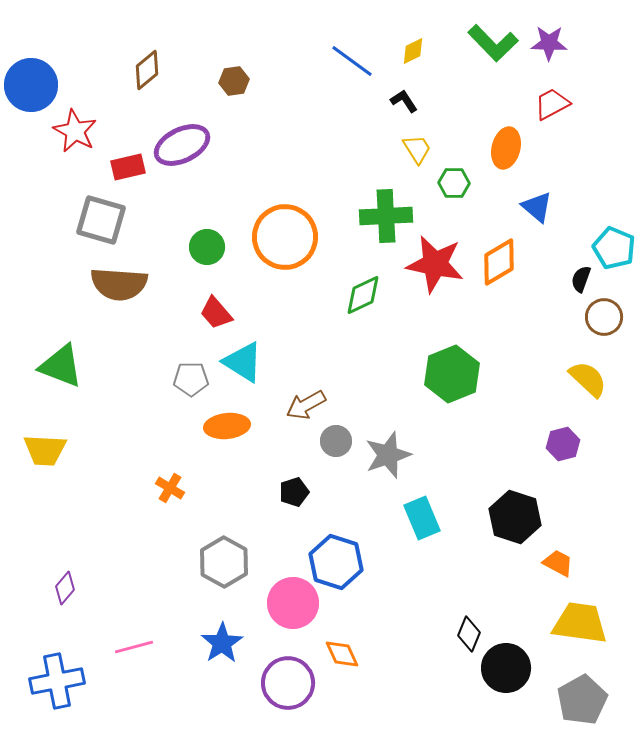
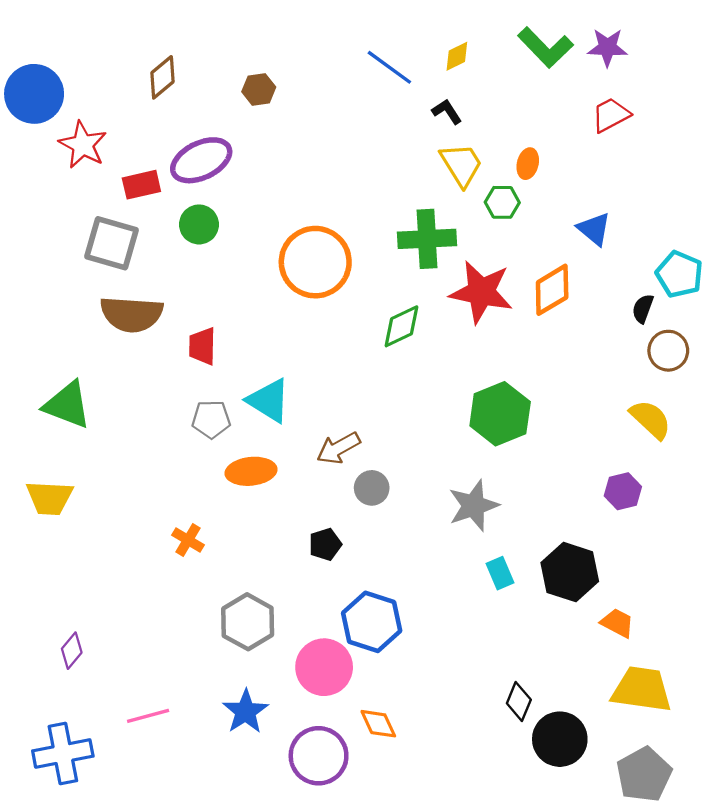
orange ellipse: (506, 148) -> (528, 164), moved, size x0.7
yellow trapezoid: (417, 149) -> (461, 165), size x1.4
green circle: (207, 247) -> (199, 224), moved
red trapezoid: (216, 313) -> (202, 346), moved, turned 42
gray star: (388, 455) -> (473, 506), moved
cyan rectangle: (422, 518) -> (500, 573), moved, size x0.7

